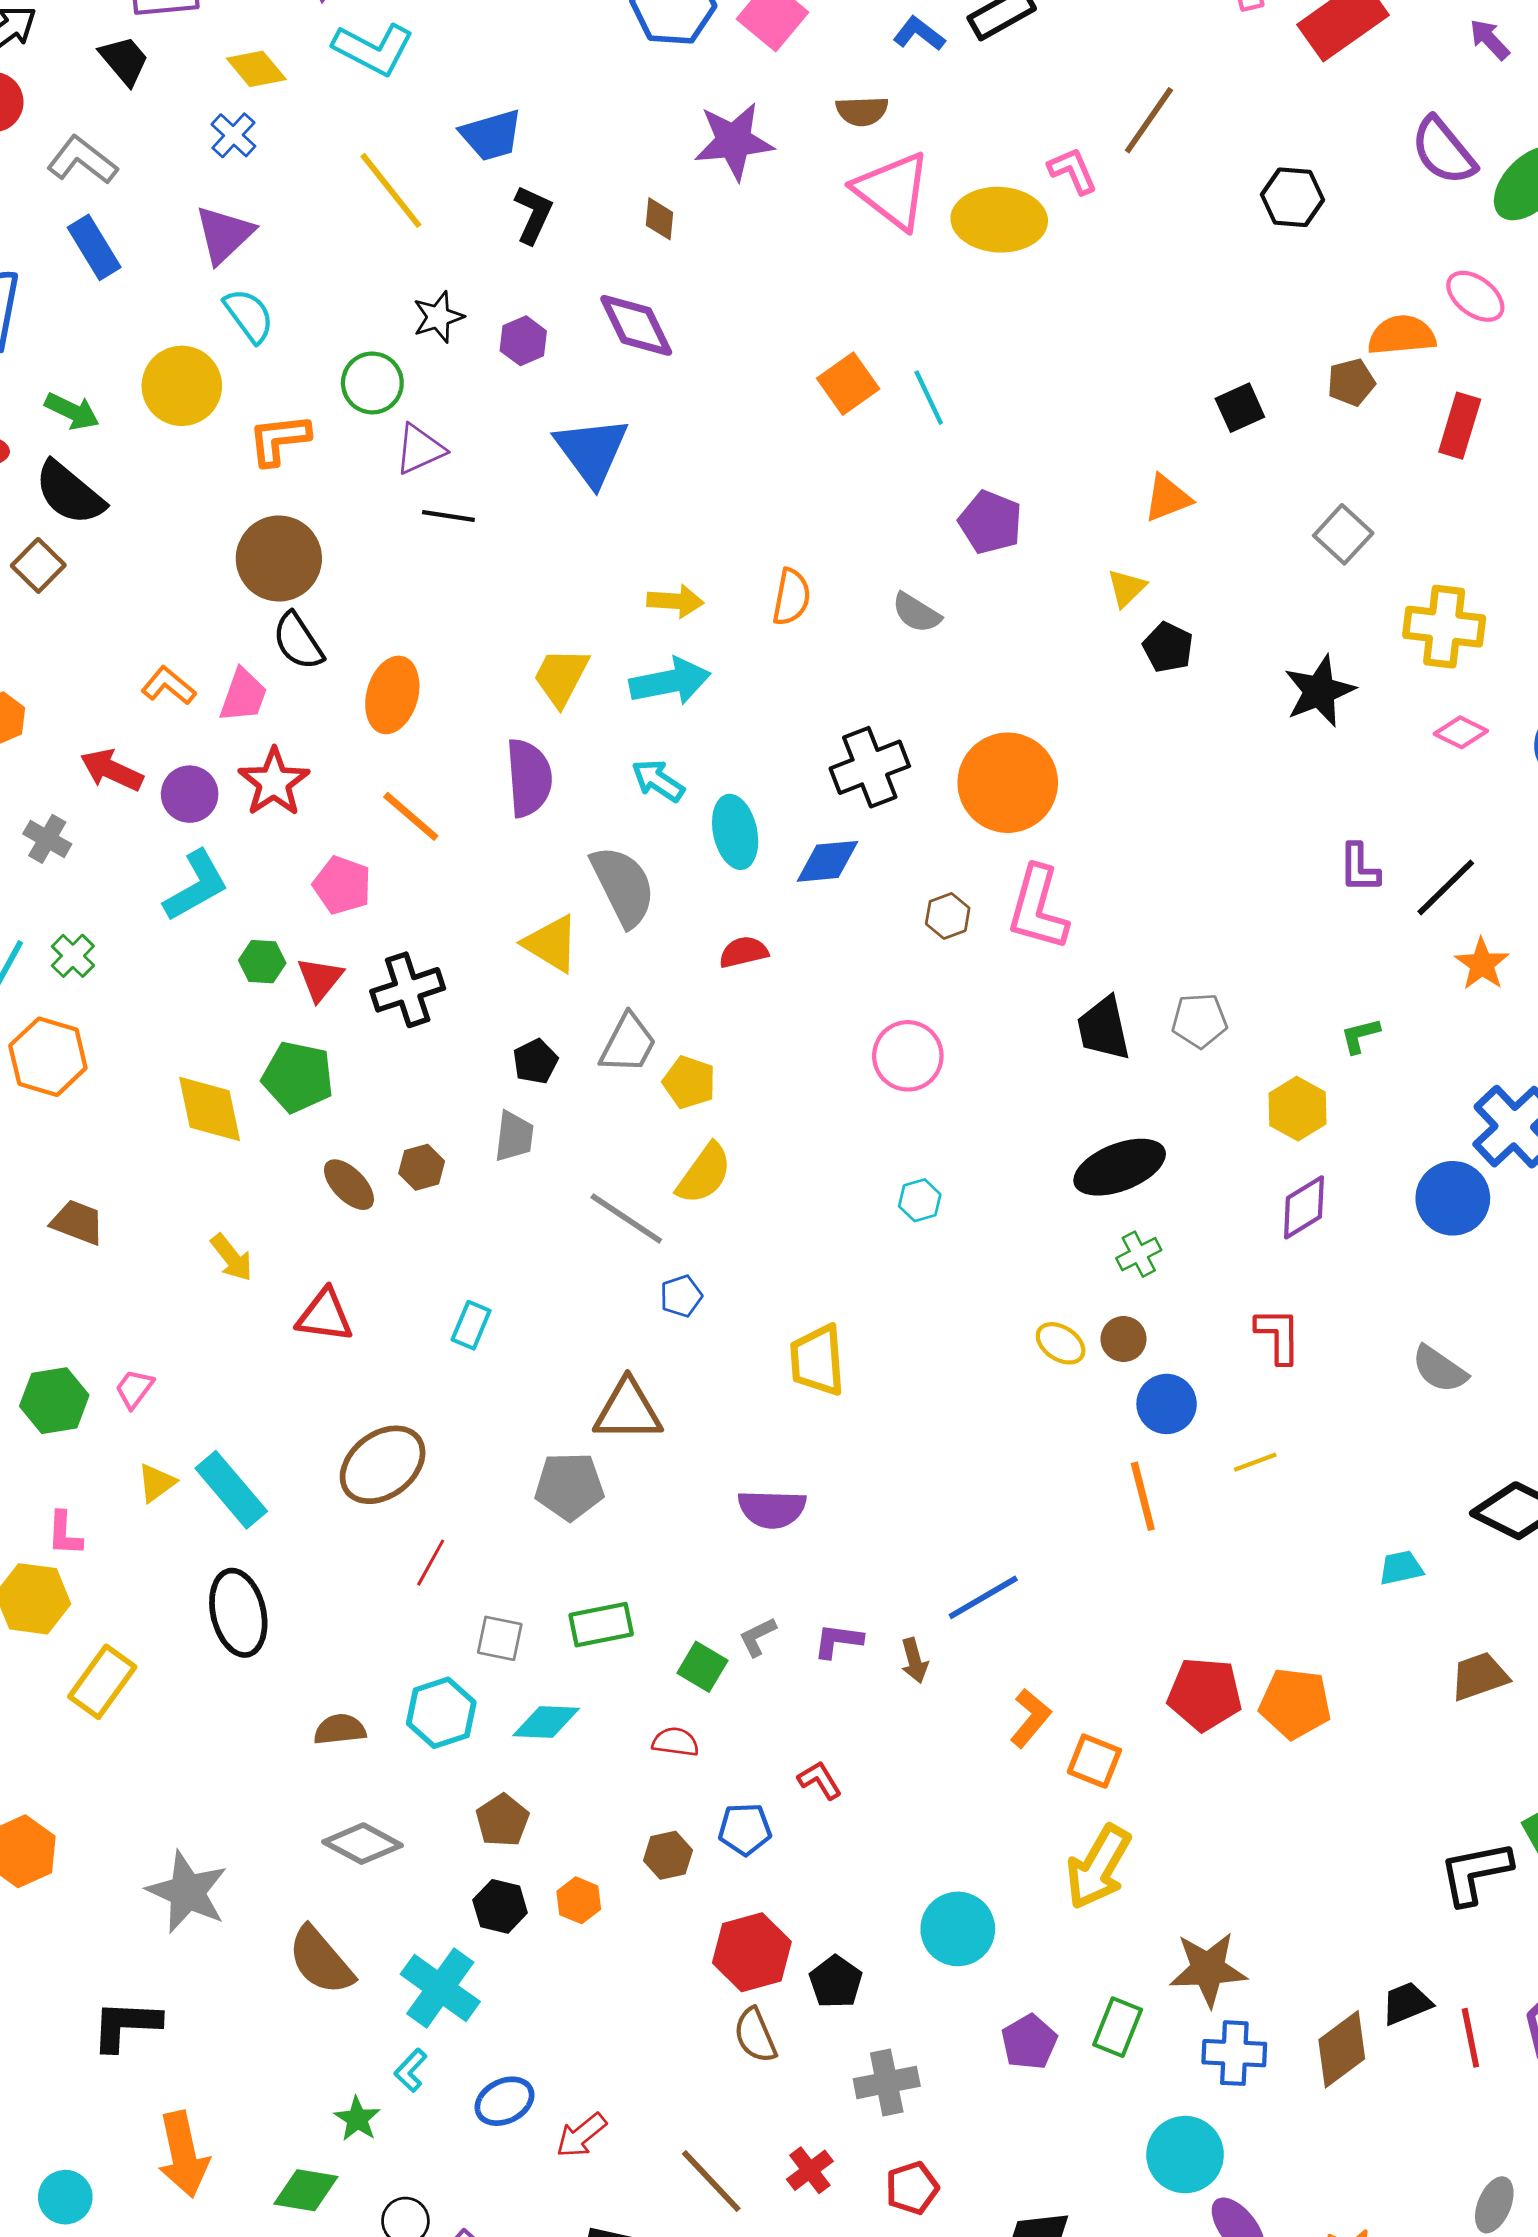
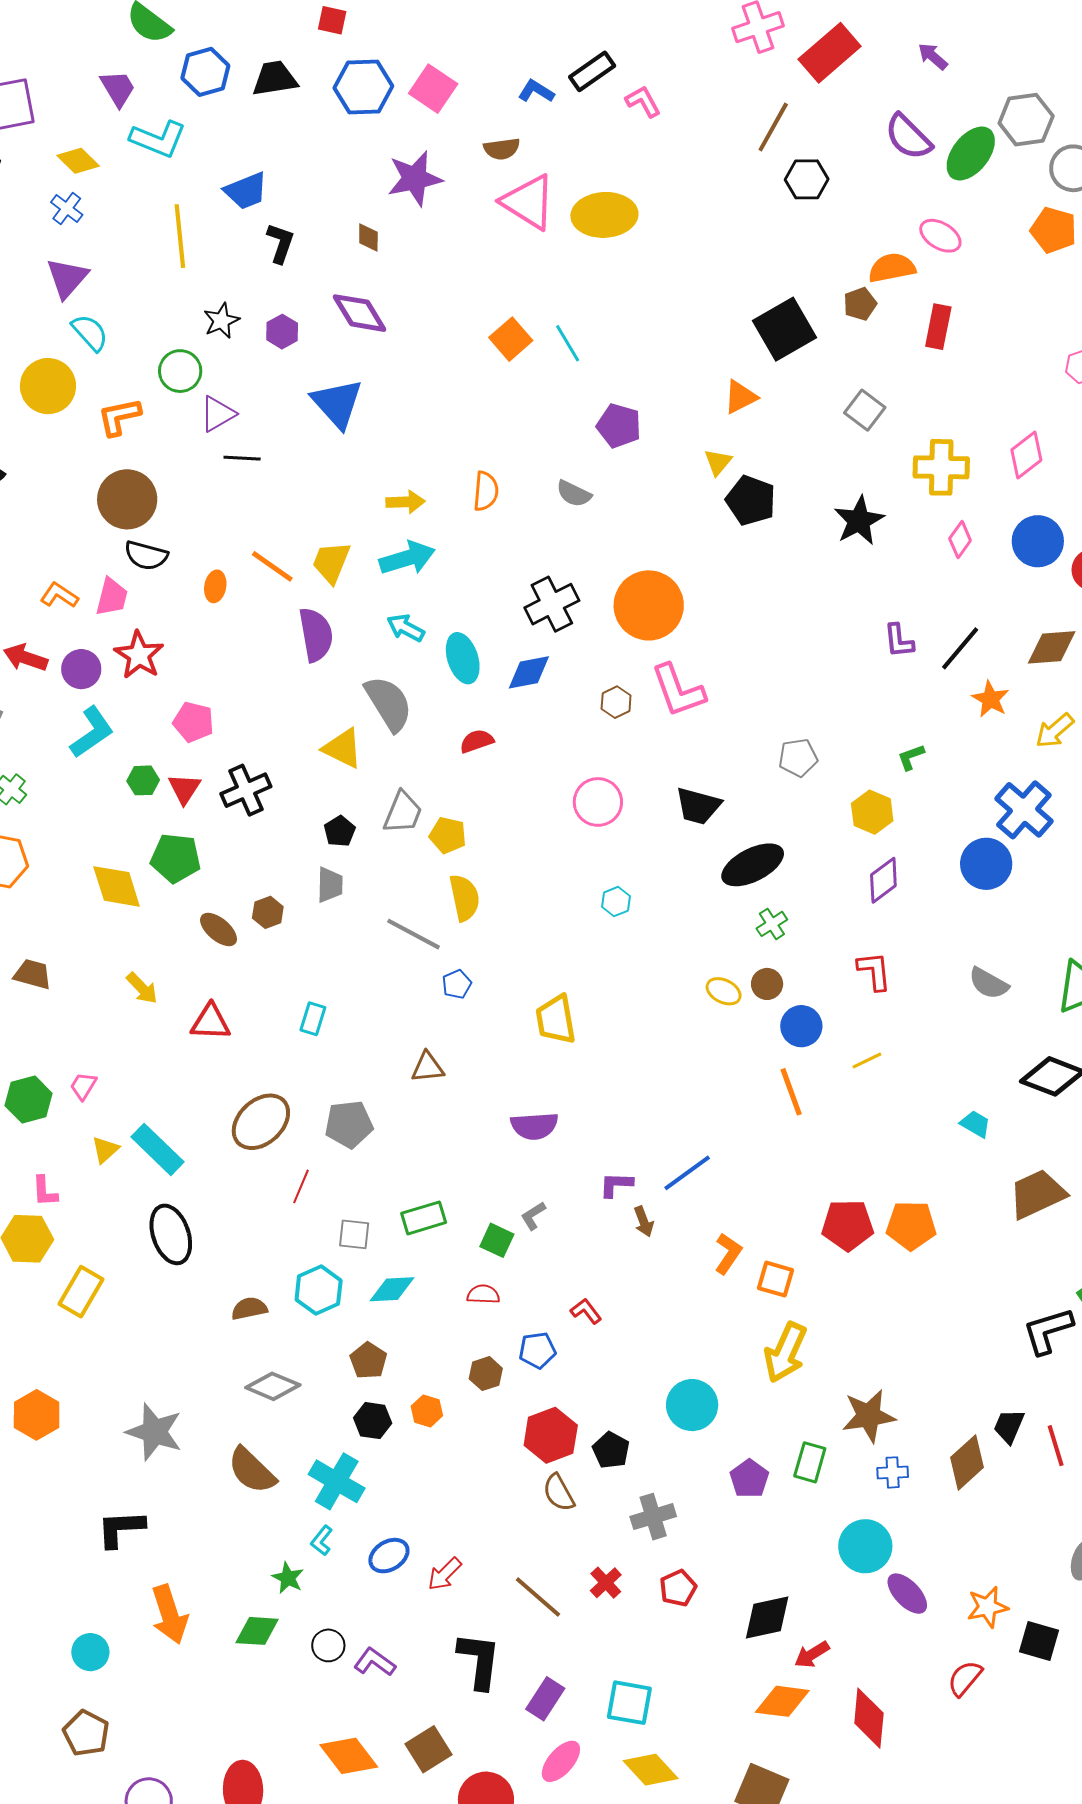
brown line: (1149, 120) -> (773, 127), moved
pink L-shape: (1073, 171) -> (643, 101), moved
yellow line: (391, 190) -> (180, 236), turned 38
black square: (1240, 408) -> (784, 329), size x1.8
black semicircle: (298, 641) -> (146, 555), turned -36
black pentagon: (1168, 647) -> (751, 500), size x1.4
orange ellipse: (392, 695) -> (215, 586), size x0.6
pink diamond: (1461, 732) -> (960, 540), turned -75
orange line: (411, 816) -> (272, 566), moved
pink L-shape: (1038, 908) -> (678, 691), turned -30
black trapezoid: (1104, 1028) -> (698, 806), moved, turned -57
yellow semicircle: (704, 1174) -> (464, 898), turned -42
brown triangle: (628, 1410) -> (428, 1067), size x0.7
gray pentagon: (569, 1486) -> (349, 1124), moved
cyan trapezoid: (1401, 1568) -> (975, 1124), turned 48
purple L-shape: (838, 1641) -> (616, 1185), moved
brown trapezoid: (1479, 1676) -> (1037, 1194), size x1.4
black trapezoid: (1407, 2003) -> (1009, 1426), turned -39
blue cross: (1234, 2053) -> (893, 1472), size x0.7

